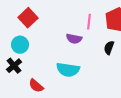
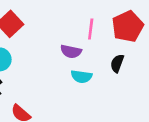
cyan semicircle: (68, 70) -> (81, 77), moved, size x0.7

